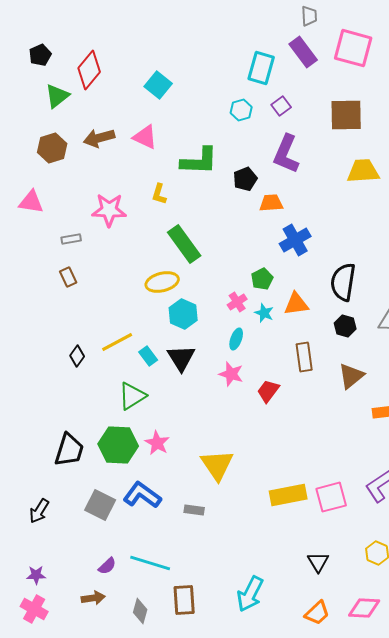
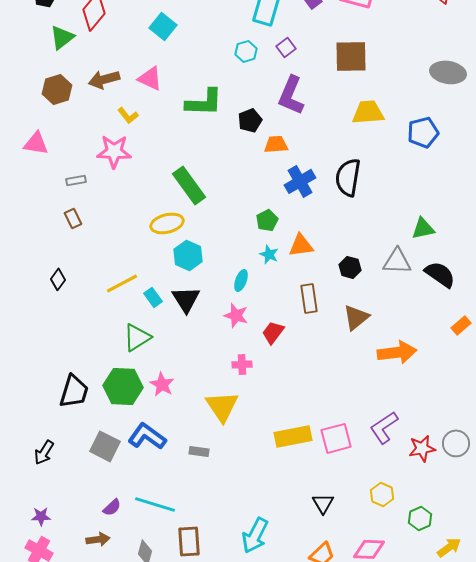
yellow L-shape: (159, 194) -> (128, 115), moved, turned -55
black semicircle: (343, 282) -> (348, 177), moved
pink cross: (237, 302) -> (242, 364), moved, turned 30
black diamond: (77, 356) -> (58, 279), moved

